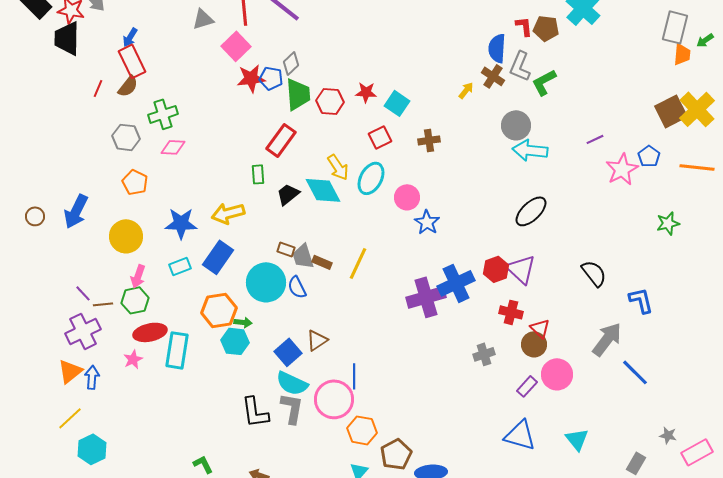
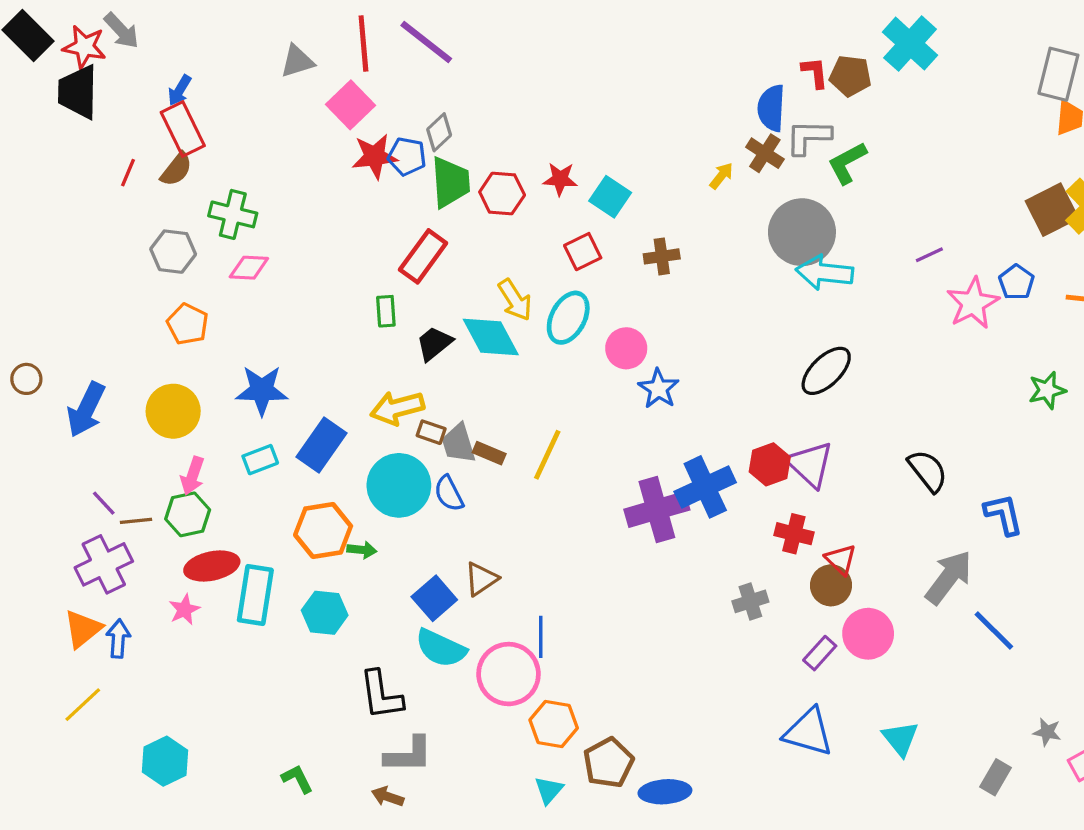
gray L-shape: (520, 66) -> (808, 137), turned 68
green cross: (163, 114) -> (233, 214), turned 32
gray circle: (516, 125) -> (802, 232), size x1.4
blue arrow: (76, 211) -> (86, 410), moved
yellow arrow: (228, 213) -> (397, 408), moved
cyan hexagon: (235, 341) -> (325, 613), moved
gray L-shape: (292, 408) -> (409, 755), moved, turned 80
cyan hexagon: (92, 449) -> (165, 761), moved

